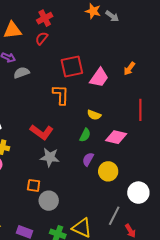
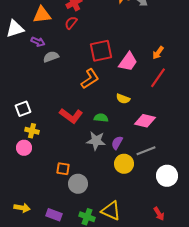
orange L-shape: (61, 95) -> (90, 79), turned 55
red line: (140, 110) -> (158, 78), moved, turned 35
green semicircle: (85, 135) -> (101, 118), moved, turned -112
gray star: (50, 157) -> (96, 141), moved
yellow circle: (108, 171) -> (124, 164), moved
gray line: (114, 216) -> (146, 151), moved, turned 42

